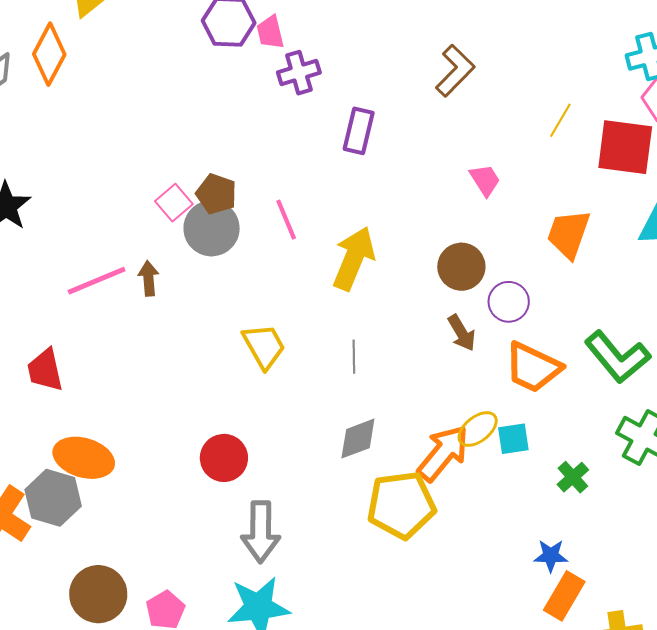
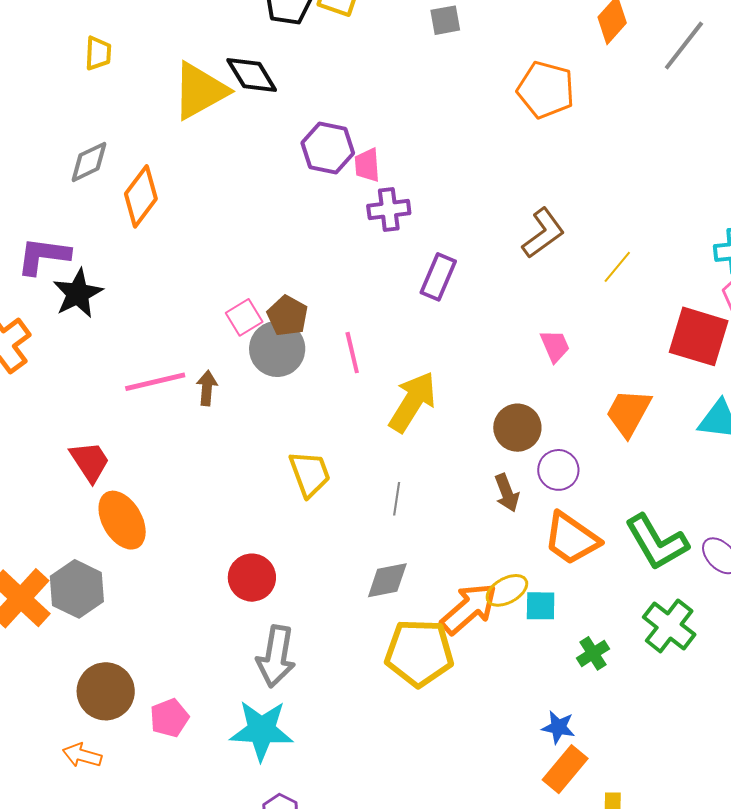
orange diamond: (49, 54) -> (141, 196), moved
yellow line: (560, 120) -> (617, 267), moved
red trapezoid: (45, 370) -> (90, 462), turned 150
orange ellipse: (84, 458) -> (122, 520), moved, turned 34

